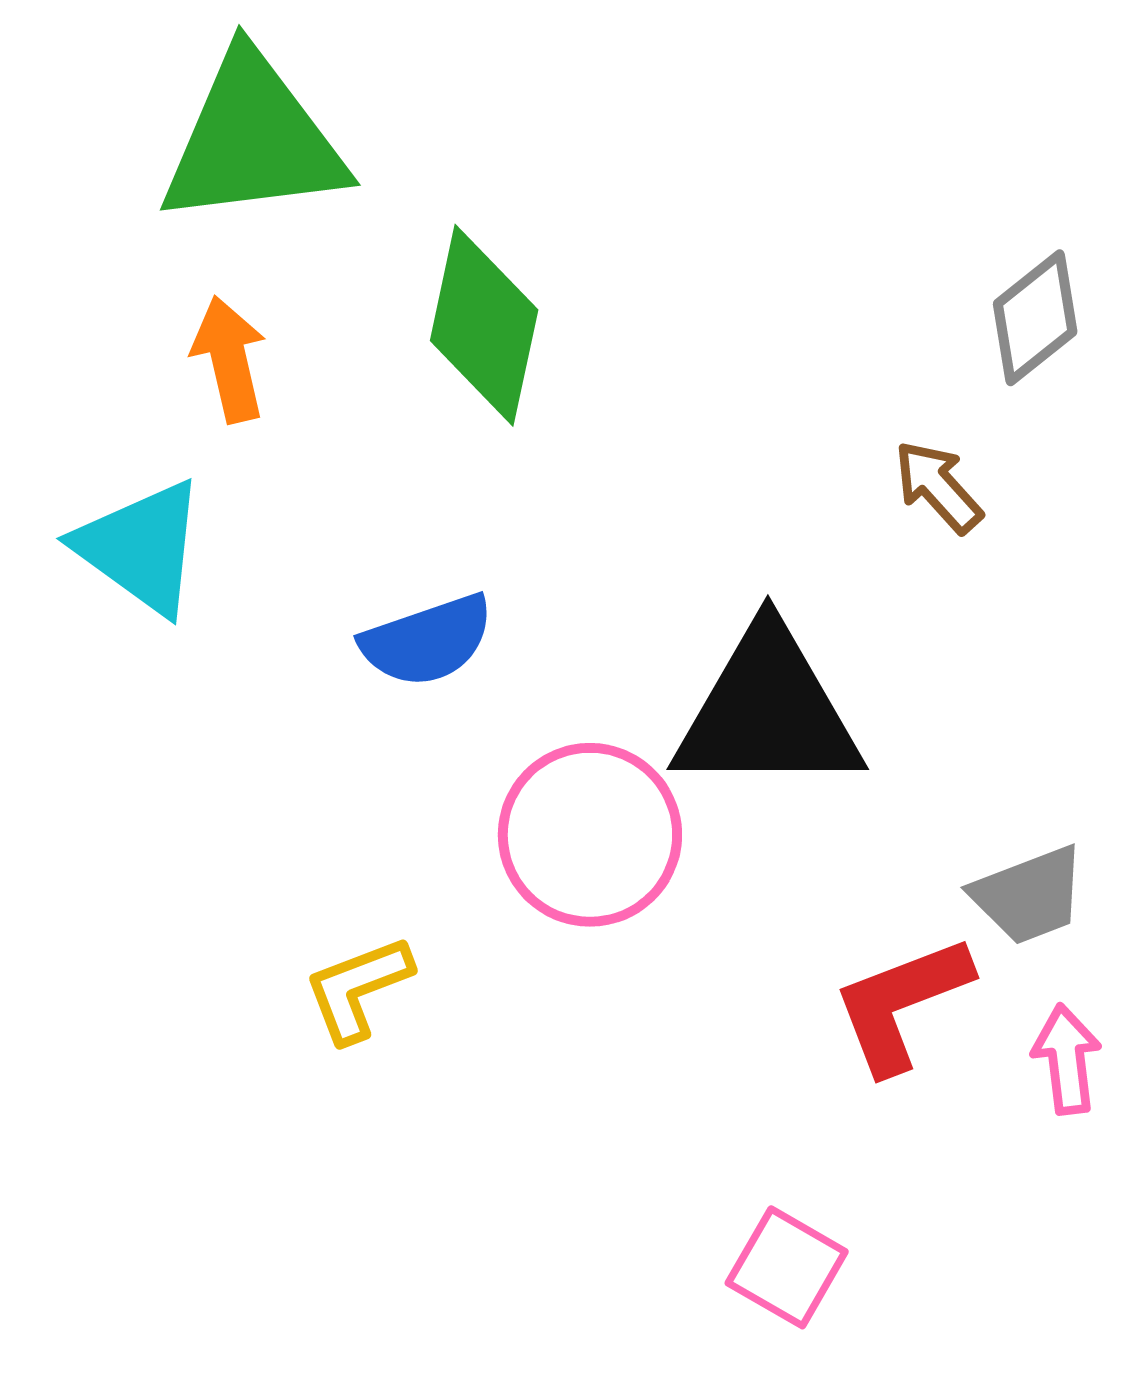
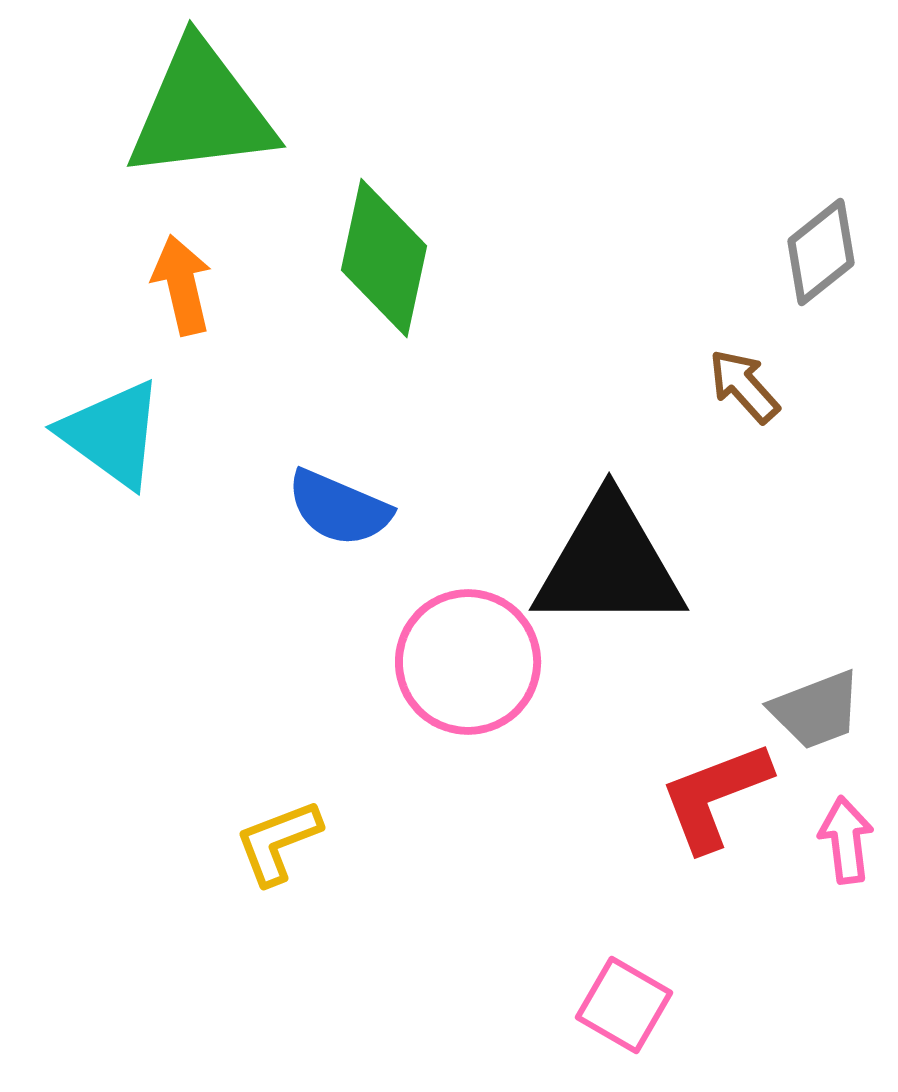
blue semicircle: (427, 641) -> (339, 508), turned 42
yellow L-shape: (358, 989) -> (278, 842), moved

